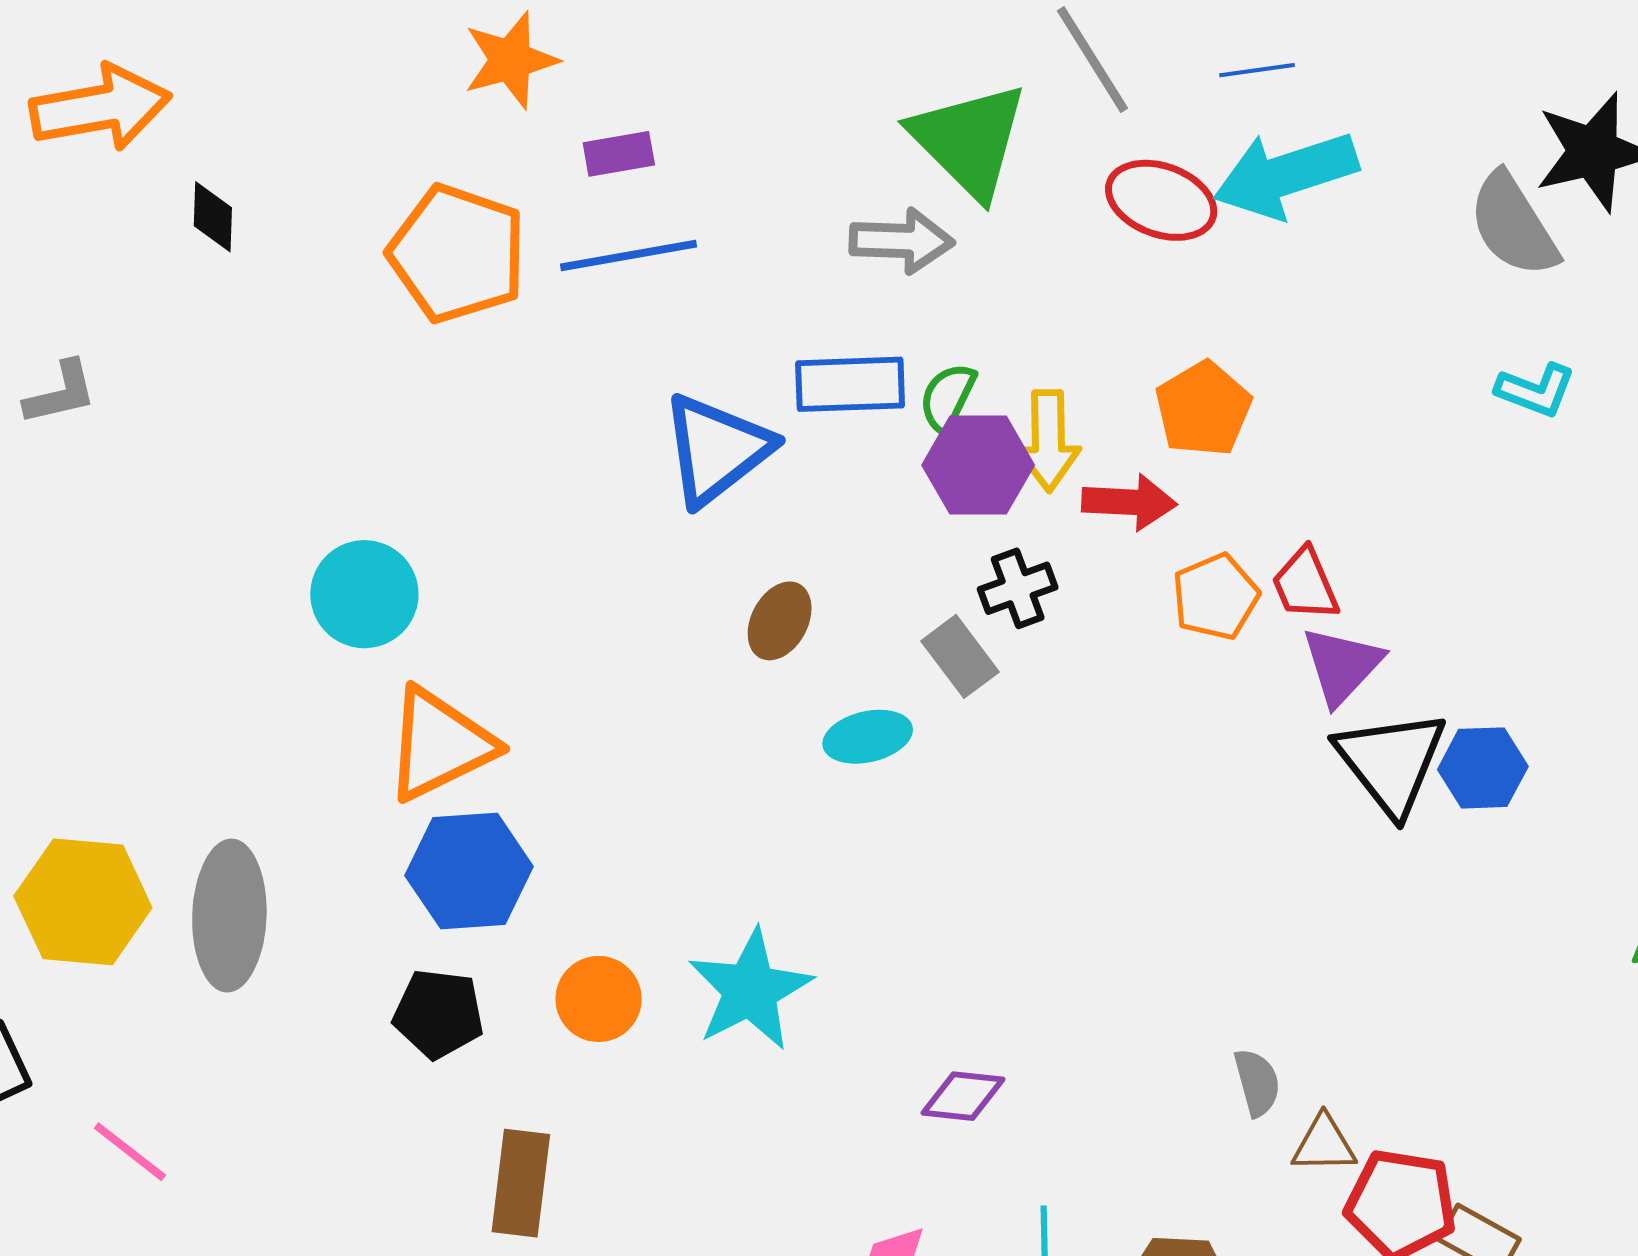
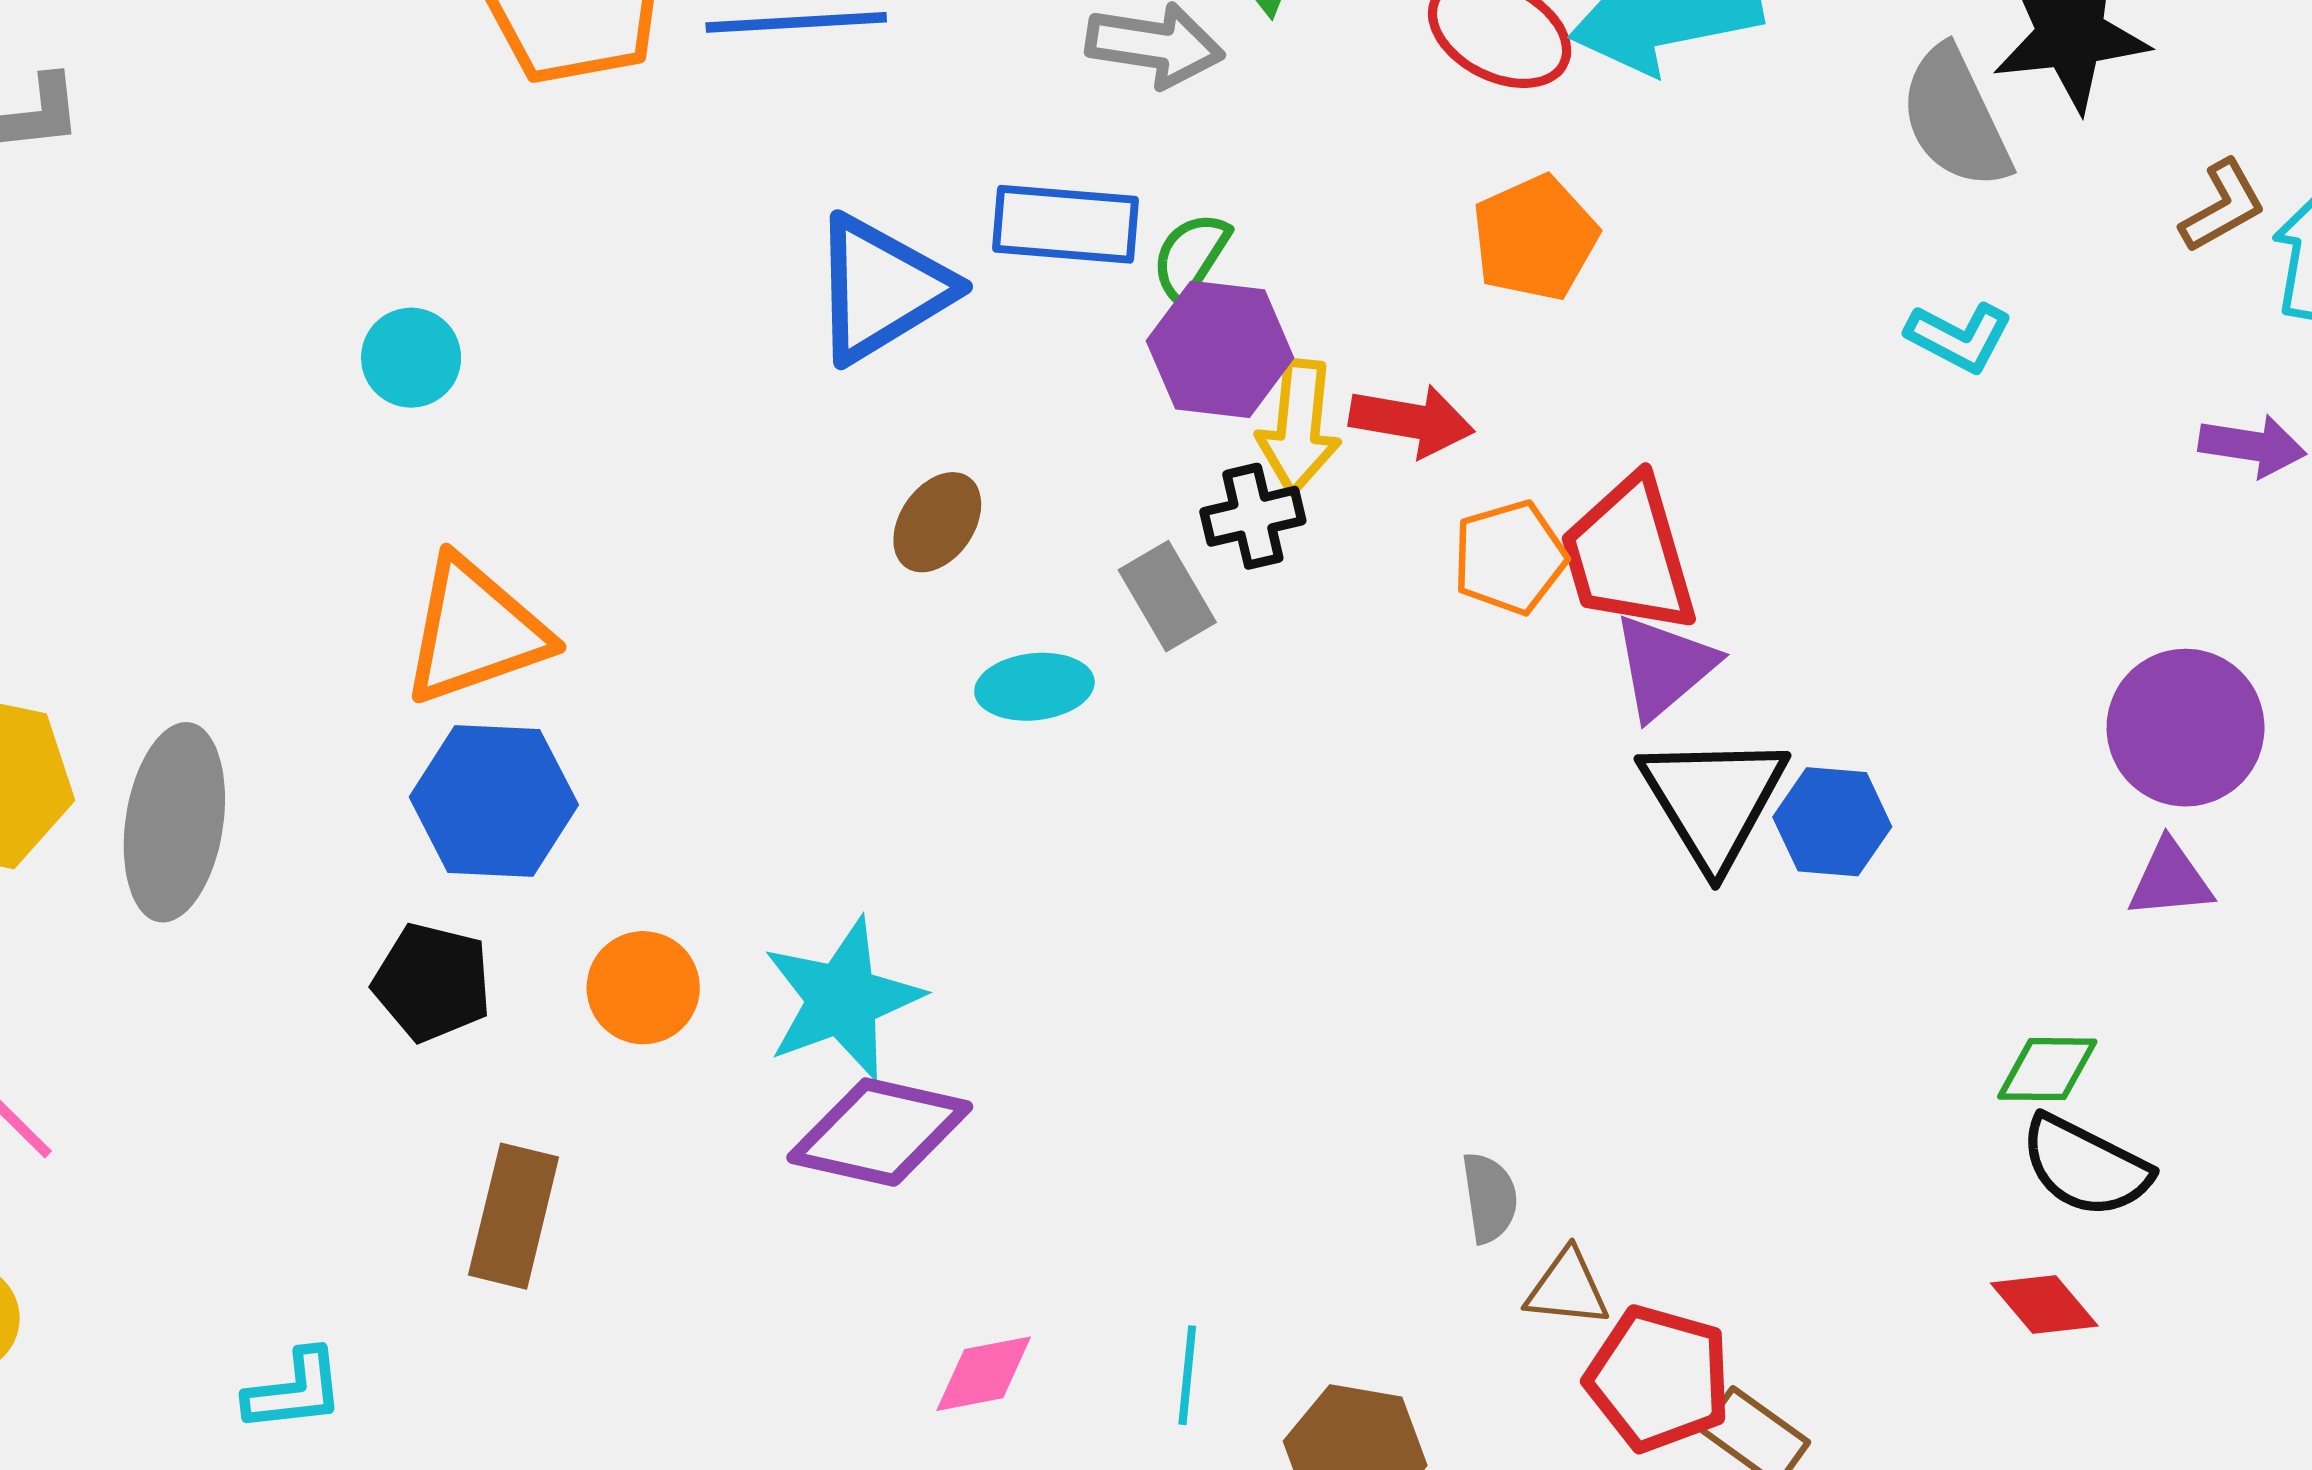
orange pentagon: (1203, 409) -> (1535, 238), moved
yellow arrow: (1048, 441) -> (1299, 427), moved
red trapezoid: (1305, 584) -> (1629, 555), size x1.6
cyan circle: (364, 594) -> (411, 358), moved, size x0.7
purple diamond: (963, 1096) -> (880, 1132), moved, size x1.6

